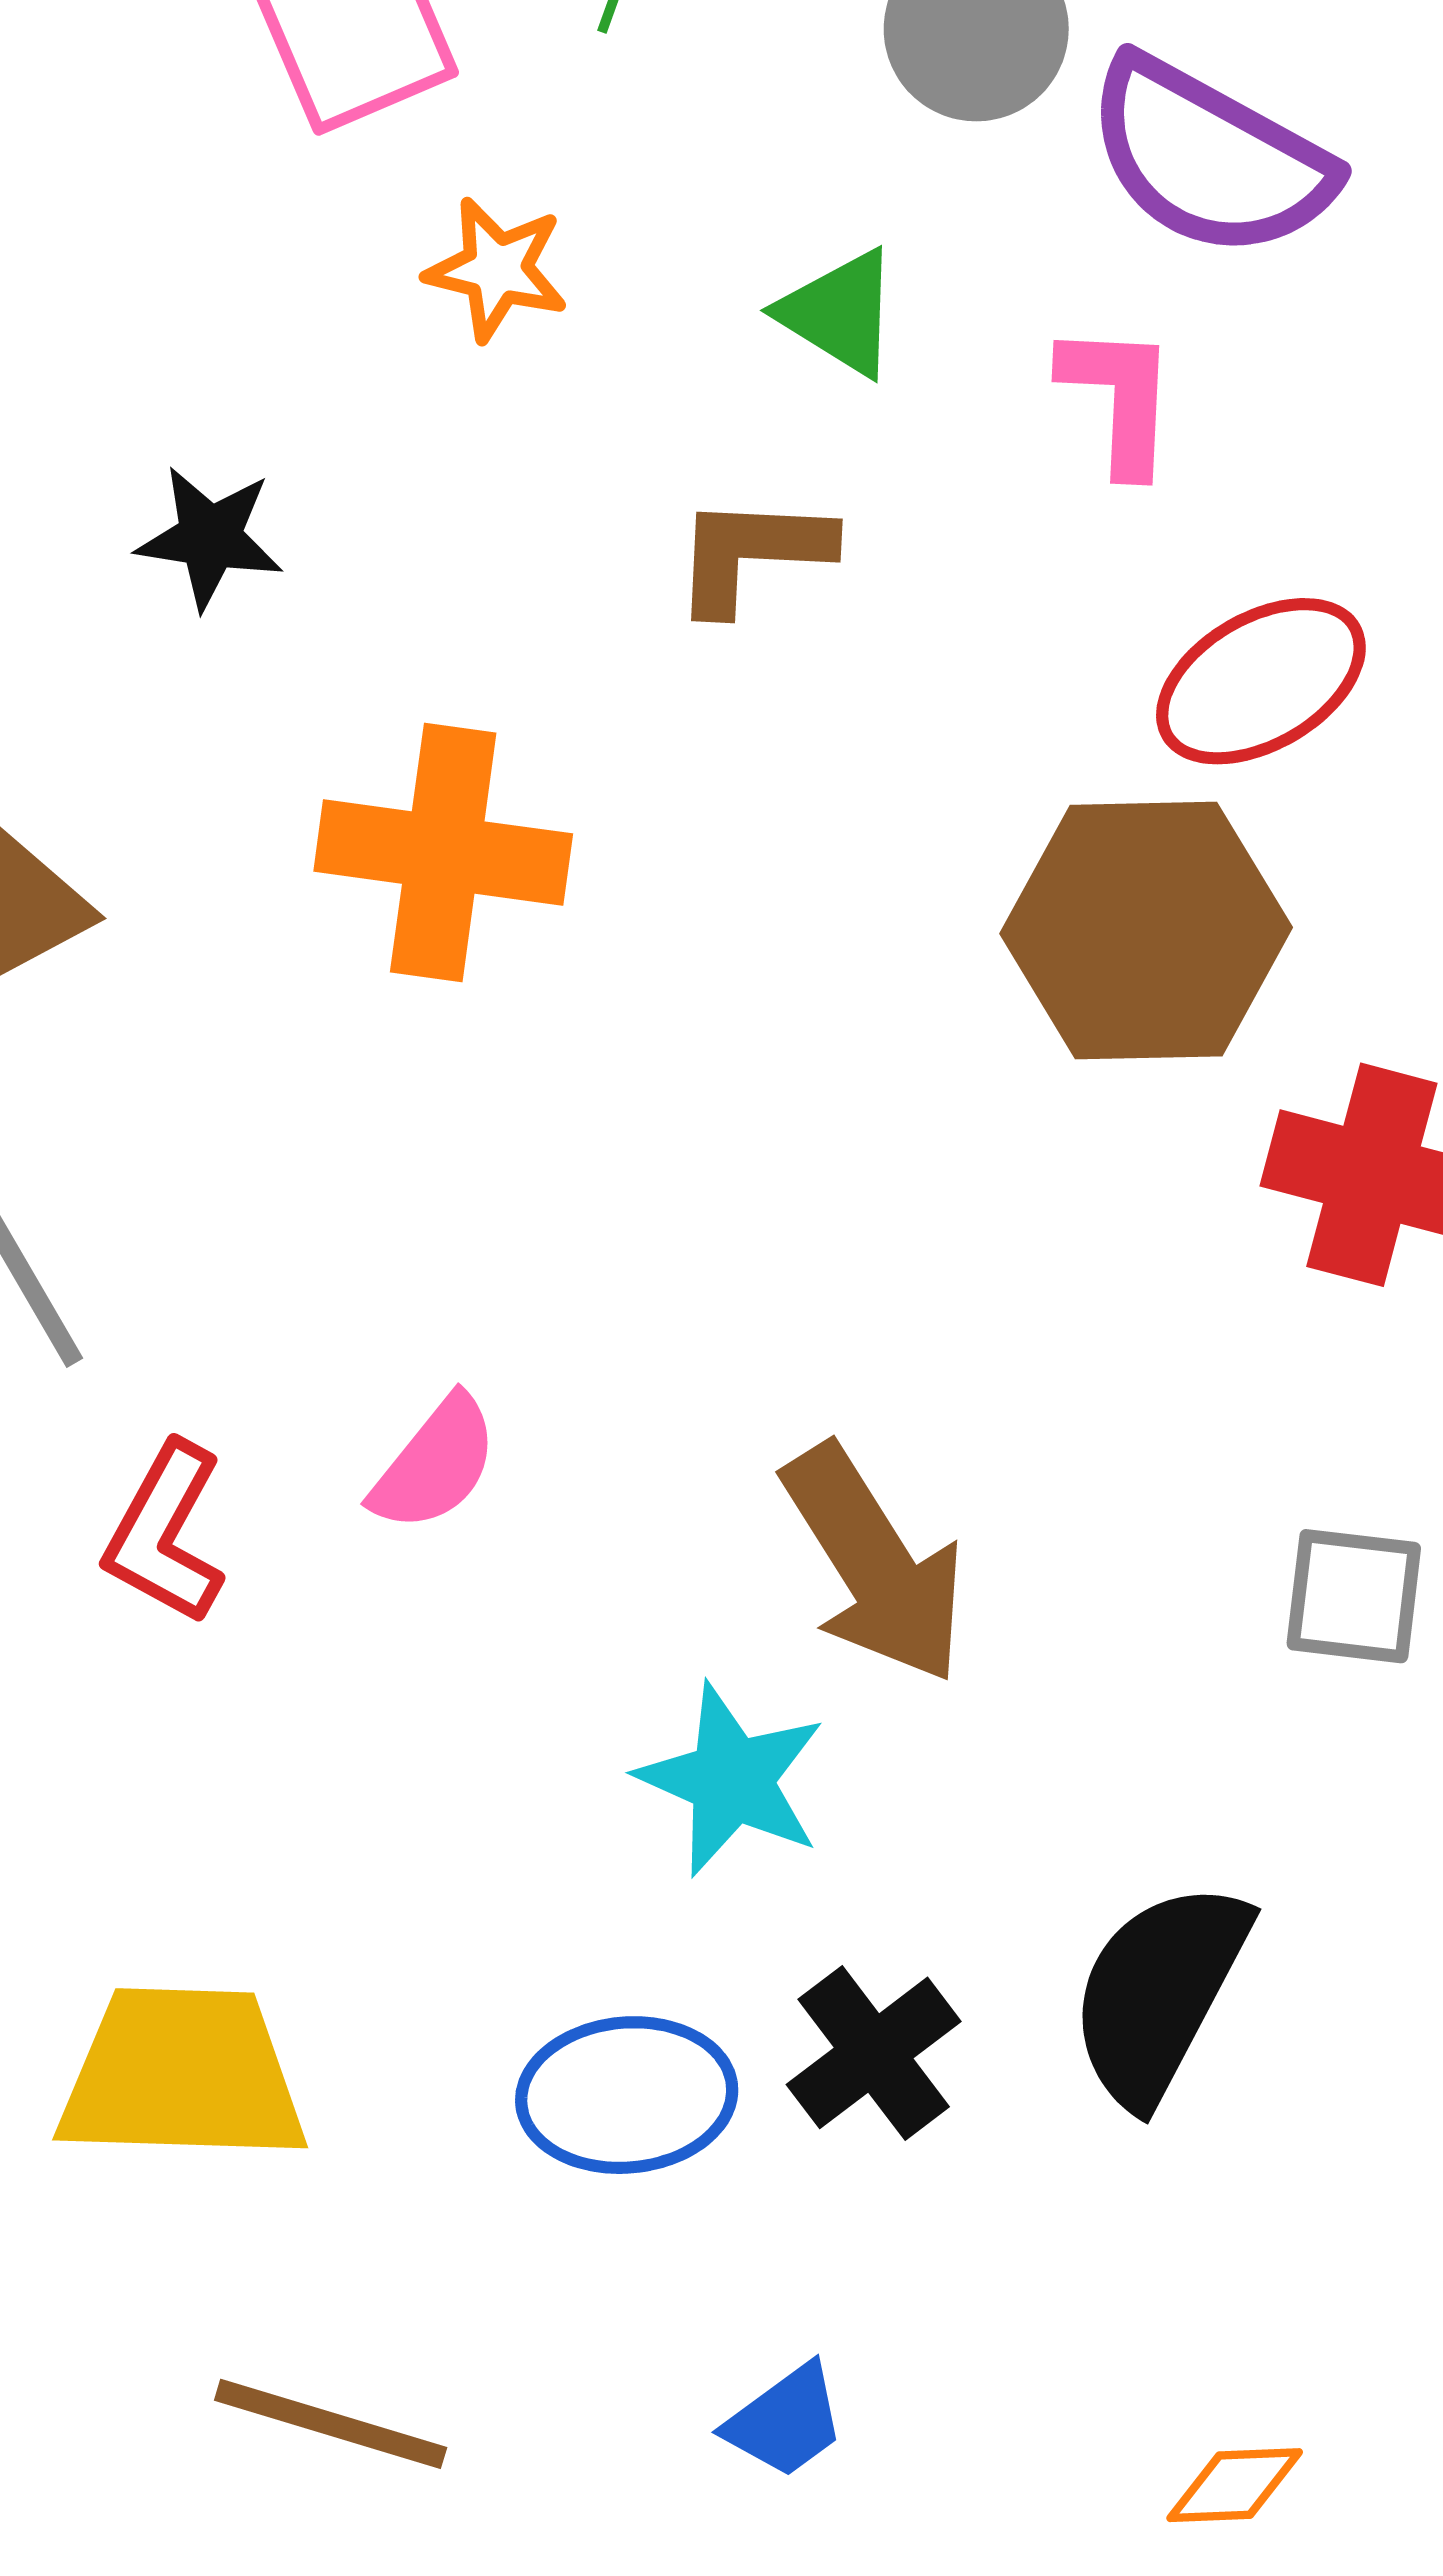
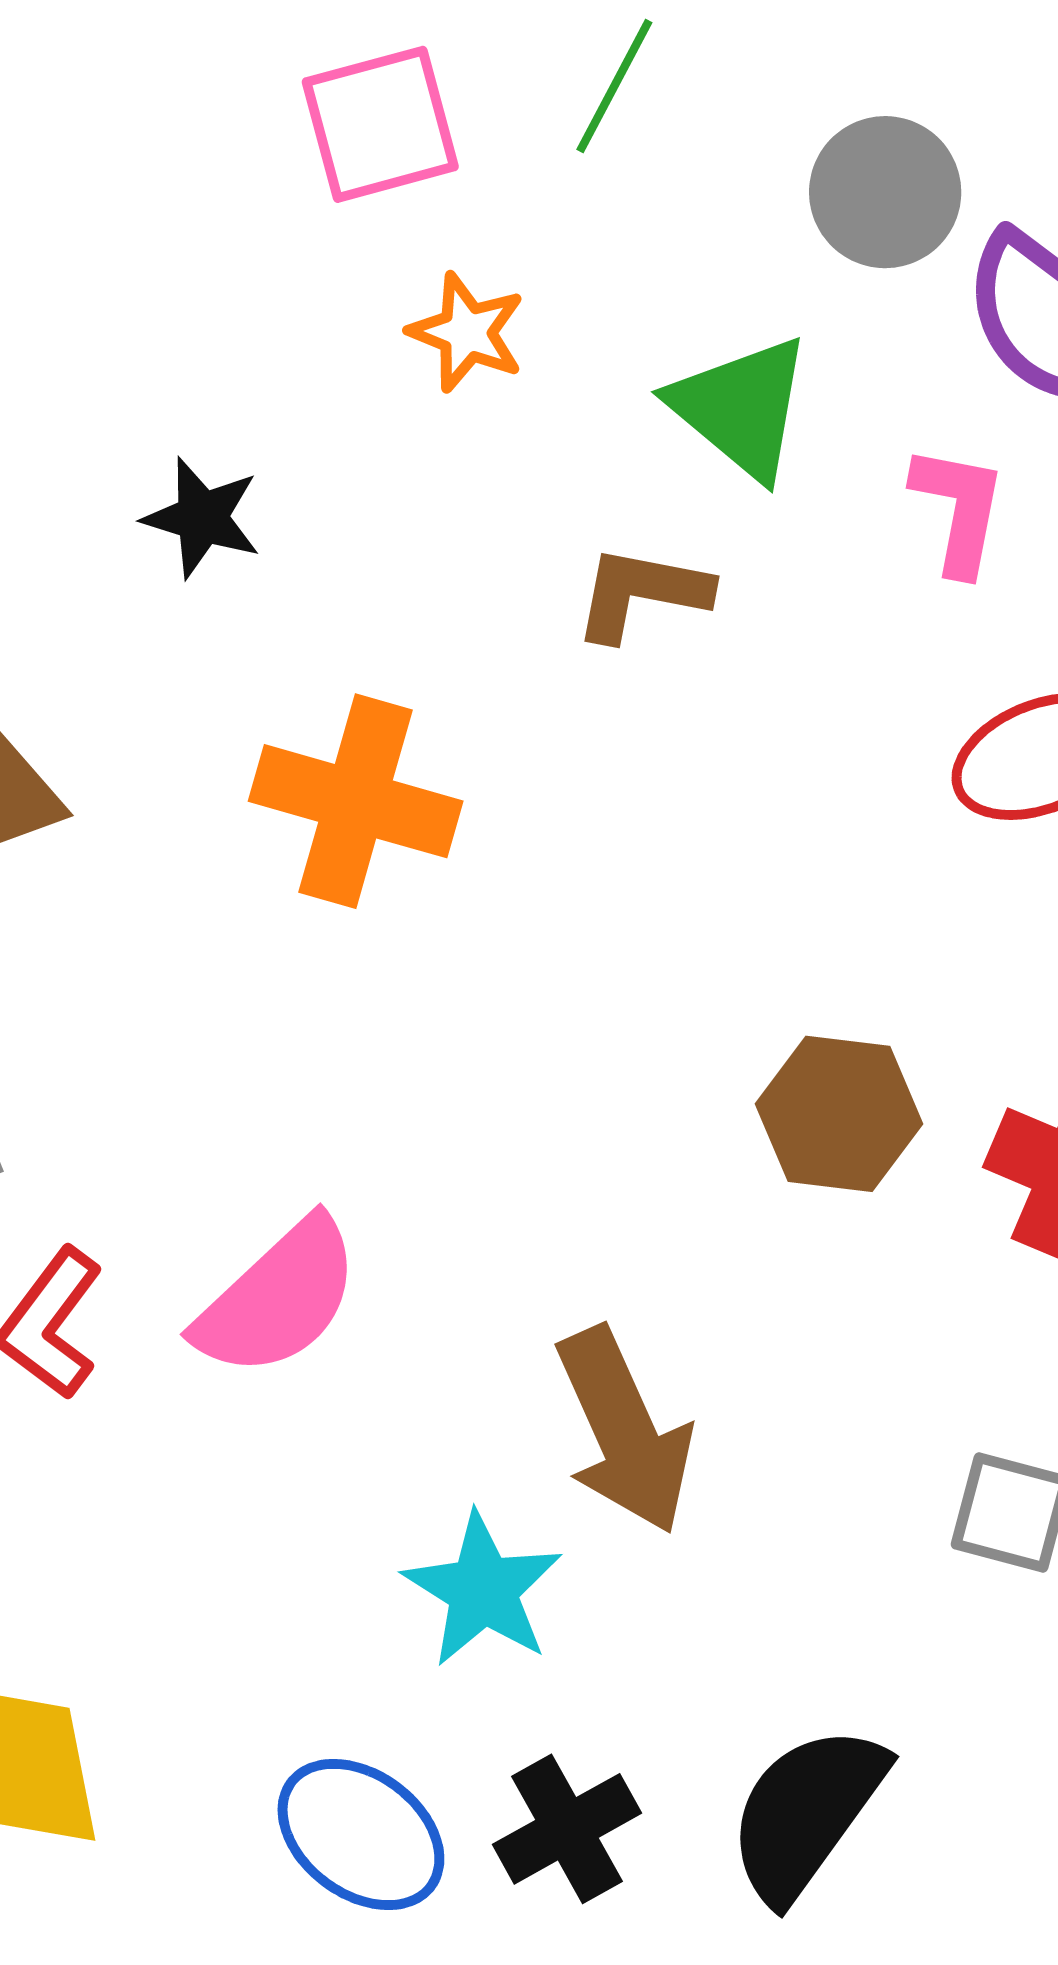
green triangle: (840, 313) -> (741, 408), size x1.4
brown hexagon: (1146, 931) -> (839, 1114), moved, size x0.7
pink semicircle: (435, 1464) -> (278, 1298), size x1.5
blue ellipse: (627, 2095) -> (361, 1834), turned 34

